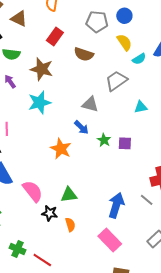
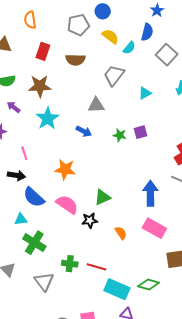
blue arrow: (81, 127) -> (84, 131), moved
orange star: (61, 149) -> (65, 169), moved
orange semicircle: (70, 225) -> (121, 233), moved

